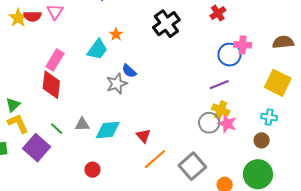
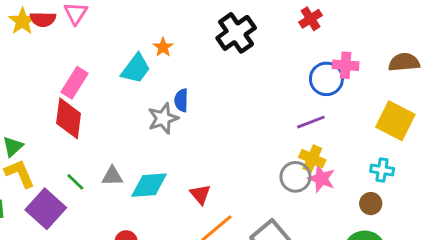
blue semicircle: (129, 71) -> (181, 100), turned 49

